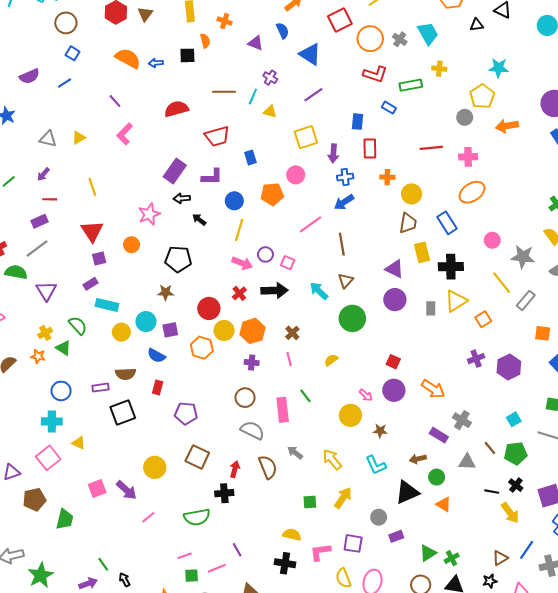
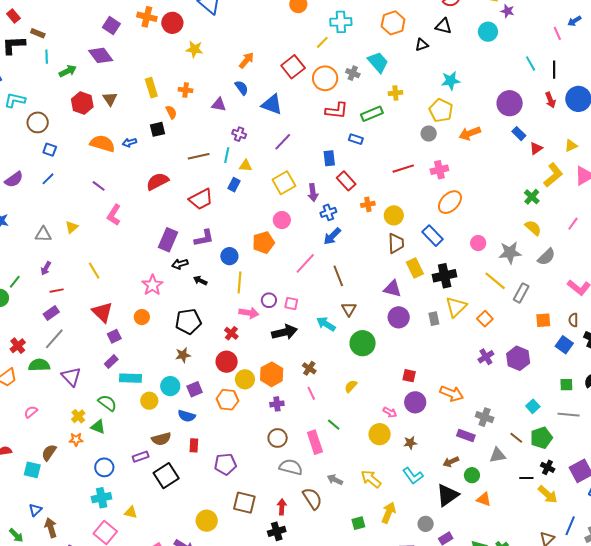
red rectangle: (370, 148) -> (346, 181), turned -30
blue rectangle: (250, 157) -> (234, 185), moved, turned 56
red cross: (239, 293) -> (231, 333), moved

